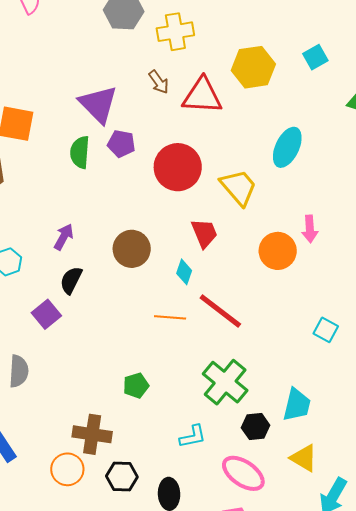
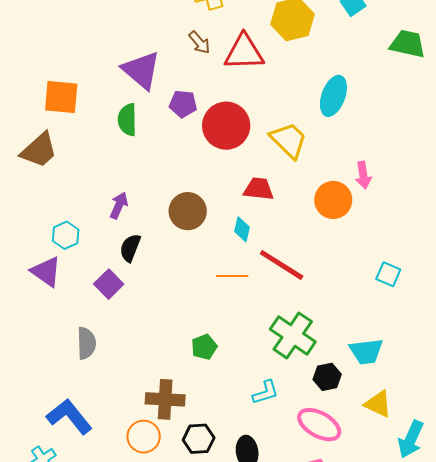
purple pentagon: (121, 144) -> (183, 104), moved
red trapezoid: (204, 233) -> (259, 189), turned -56
cyan trapezoid: (297, 405) -> (366, 351), turned 75

